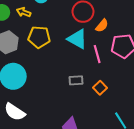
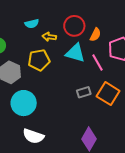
yellow arrow: (24, 12) -> (49, 37), moved
orange square: (100, 88) -> (108, 94), size x1.6

